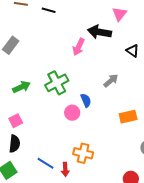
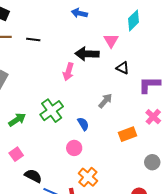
pink triangle: (119, 14) -> (111, 41), moved
pink circle: (72, 113) -> (74, 148), moved
black semicircle: (15, 144) -> (33, 176), moved, turned -60
orange cross: (83, 153) -> (88, 177), turned 36

